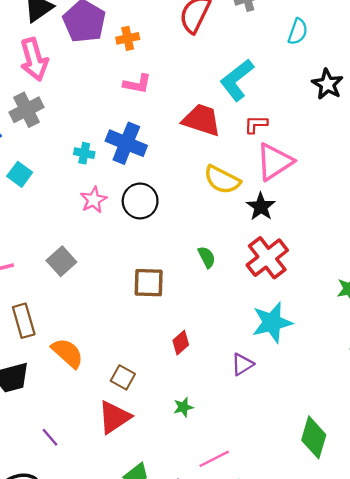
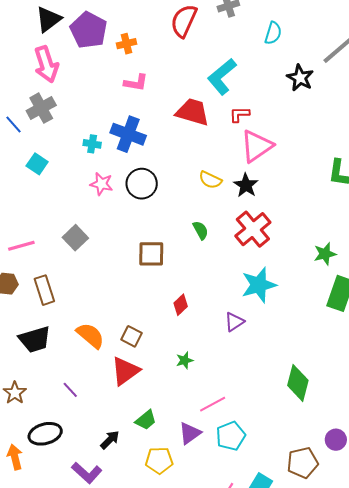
yellow semicircle: (222, 180) -> (210, 180), moved, size x0.7
pink star: (94, 200) -> (101, 184), turned -30
orange semicircle: (67, 353) -> (90, 336), moved

